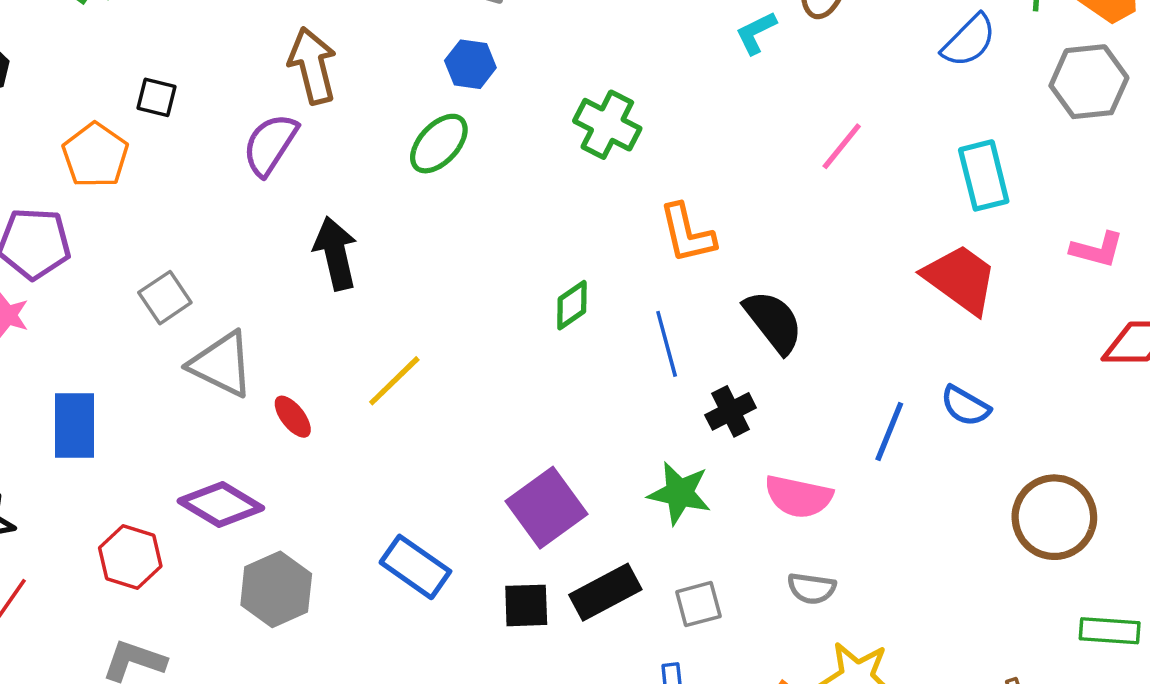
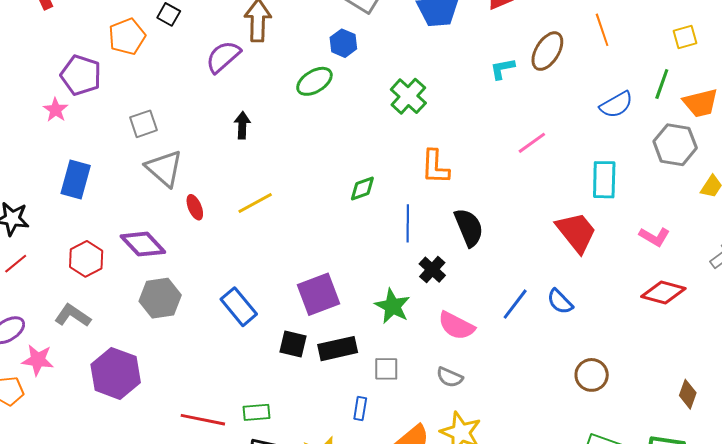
black arrow: (336, 253) -> (242, 125), size x0.7
black cross: (731, 411) -> (432, 270), turned -36
brown circle: (1054, 517) -> (592, 375), size x0.7

